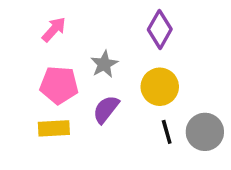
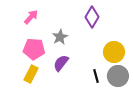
yellow circle: (160, 87) -> (114, 52), moved
yellow rectangle: (54, 128) -> (31, 74), turned -60

